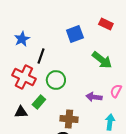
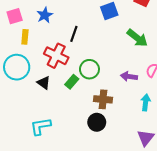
blue star: (22, 39) -> (45, 15), moved
green circle: (56, 80) -> (89, 69), moved
black triangle: (21, 112) -> (44, 83), moved, turned 40

